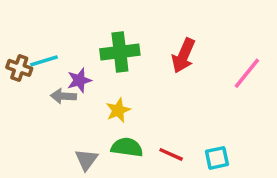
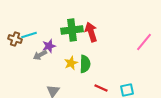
red arrow: (183, 56) -> (91, 32), moved, turned 138
gray arrow: (63, 96) -> (40, 55), turned -32
green semicircle: (127, 147) -> (85, 64), moved, turned 84

